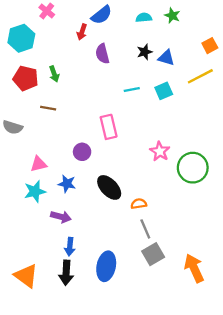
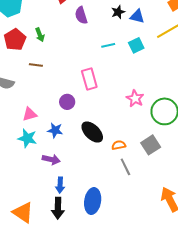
red pentagon: (26, 78) -> (15, 40), turned 30
cyan star: (35, 191) -> (27, 138), turned 30
gray square: (153, 254) -> (151, 145), moved

